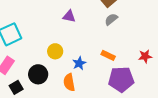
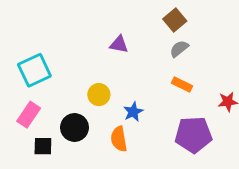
orange rectangle: (108, 55) -> (182, 85), moved
black square: (16, 87) -> (43, 146), turned 32

